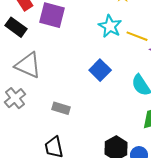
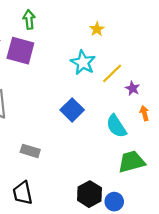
yellow line: (137, 36) -> (112, 73), turned -65

